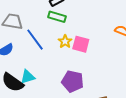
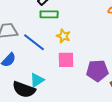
pink square: (81, 44) -> (66, 60), moved
purple pentagon: (73, 81) -> (97, 71), moved

